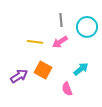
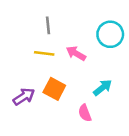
gray line: (61, 20) -> (48, 25), moved
pink arrow: (60, 42) -> (76, 53), turned 63

